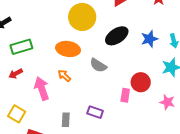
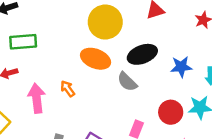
orange ellipse: (68, 49) -> (96, 59), moved
gray semicircle: (98, 65) -> (127, 82), moved
red circle: (141, 82) -> (171, 112), moved

